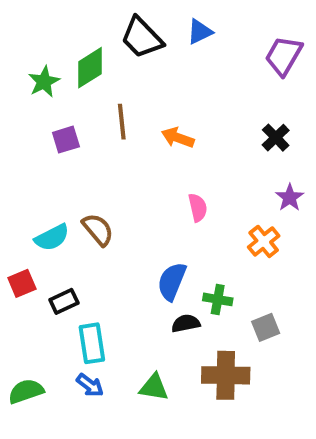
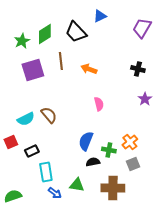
black trapezoid: (142, 38) -> (76, 32), moved
black cross: (276, 138) -> (138, 69), turned -32
purple square: (66, 140) -> (33, 70), size x1.6
orange cross: (264, 241) -> (130, 142), moved
blue arrow: (90, 385) -> (55, 193), moved
green triangle: (154, 387) -> (77, 185), moved

